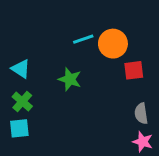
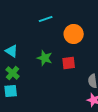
cyan line: (83, 39) -> (46, 19), moved
red square: (134, 70) -> (69, 63), moved

